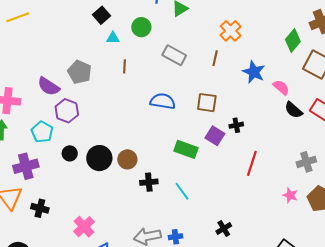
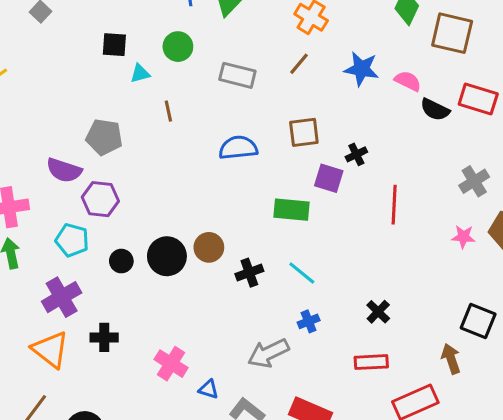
black square: (102, 15) -> (114, 45), turned -30
brown line: (215, 58) -> (299, 64), turned 42
black cross: (40, 208) -> (104, 337), moved
blue cross: (175, 237) -> (309, 321), moved

